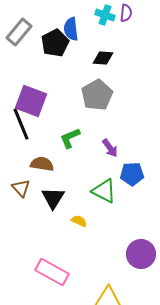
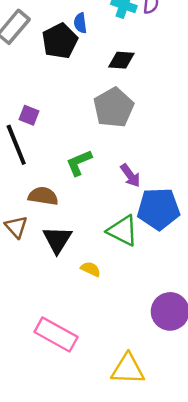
blue semicircle: (71, 29) -> (80, 23), size x0.7
purple square: (31, 101) -> (29, 115), size x0.5
blue pentagon: (132, 174) -> (159, 209), size x1.4

